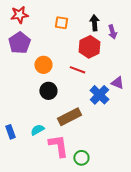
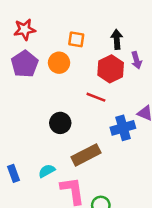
purple arrow: (112, 32) -> (136, 60), moved
orange circle: (43, 65) -> (59, 63), moved
blue cross: (99, 95) -> (123, 128), turned 30

